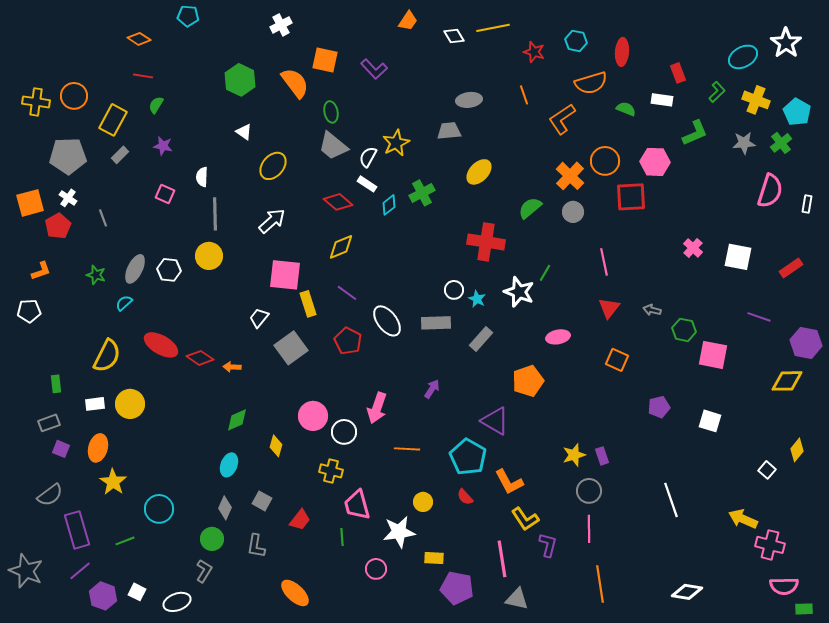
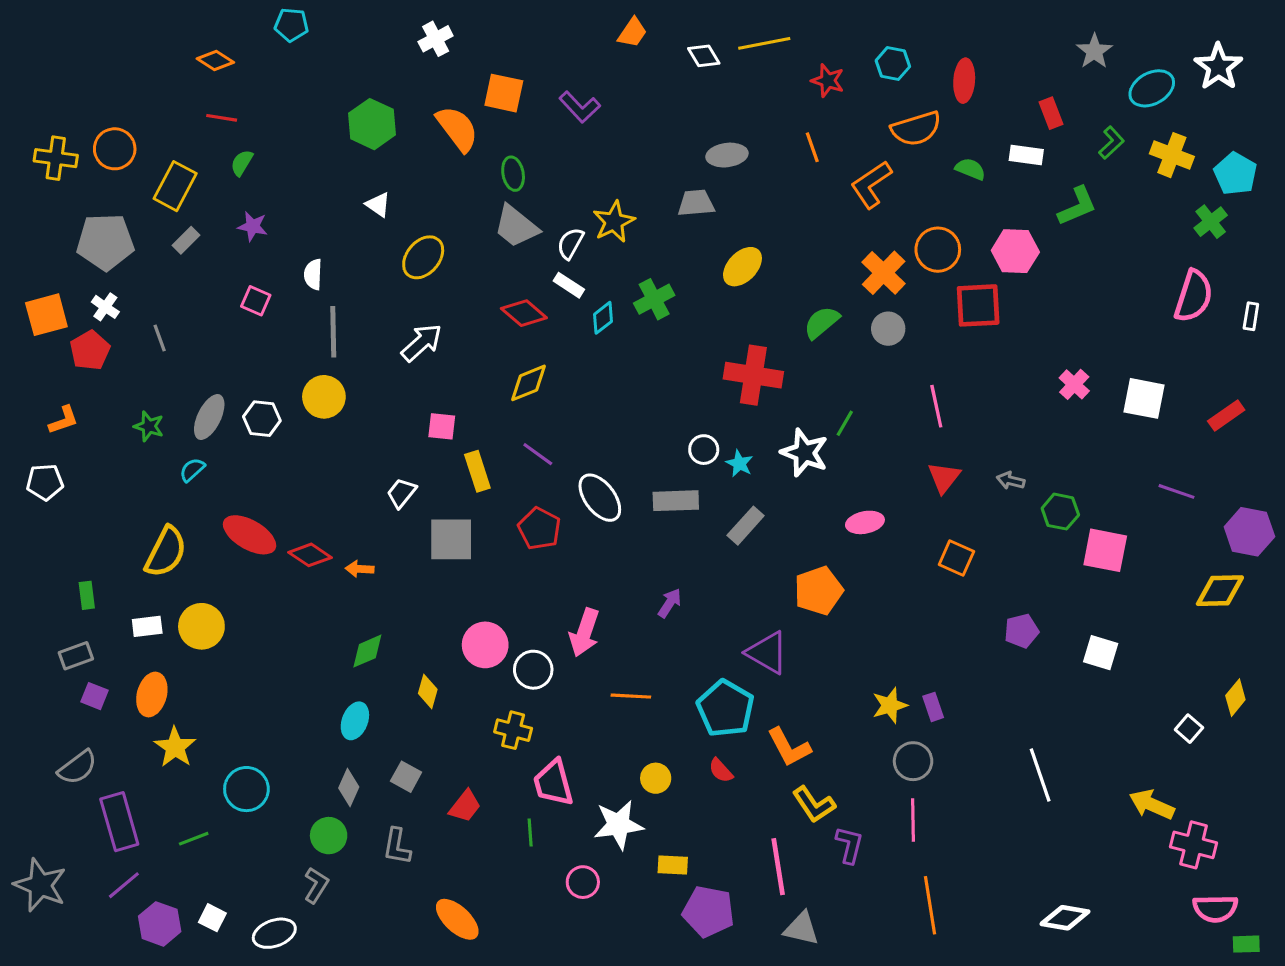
gray star: (744, 143) -> (1094, 51), moved, turned -30
pink square: (285, 275) -> (442, 426), size x0.6
gray square: (291, 348) -> (451, 539), turned 36

